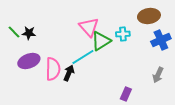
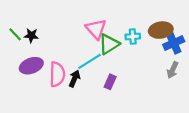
brown ellipse: (149, 16) -> (161, 30), moved
gray arrow: (158, 75) -> (173, 70), moved
purple rectangle: (126, 94) -> (110, 82), moved

